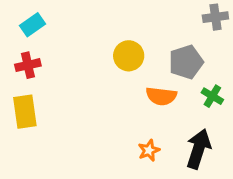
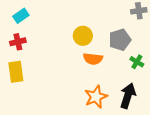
orange semicircle: (161, 96) -> (93, 59), moved
orange star: (149, 150) -> (96, 97), size x1.6

